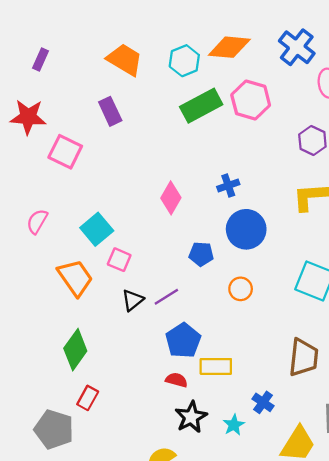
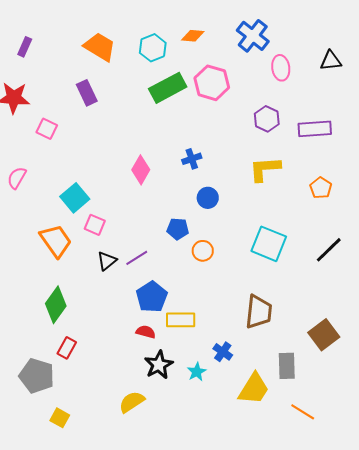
orange diamond: (229, 47) -> (193, 36), size x0.6
pink square: (65, 152) -> (47, 129), size x0.7
pink semicircle: (37, 221) -> (17, 178), moved
blue circle: (246, 229) -> (208, 198), size x0.6
blue pentagon: (201, 254) -> (178, 229), moved

